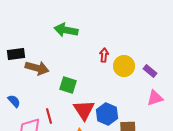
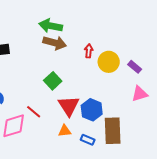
brown arrow: (37, 68) -> (55, 43), moved
green square: (68, 85) -> (53, 81), turned 30
red line: (49, 116) -> (34, 112), turned -35

